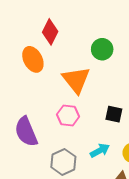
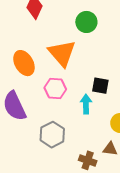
orange ellipse: (33, 59) -> (24, 63), moved
cyan arrow: (100, 151) -> (86, 104), moved, turned -60

